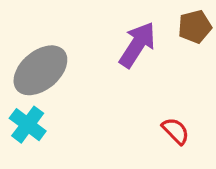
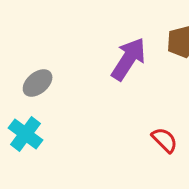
gray ellipse: (40, 70) -> (38, 83), size x0.6

